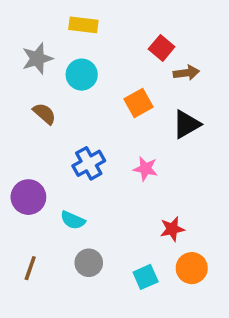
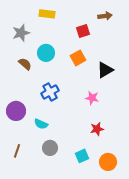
red square: (162, 48) -> (83, 31), moved, turned 32
brown arrow: (186, 73) -> (105, 16), moved
cyan circle: (82, 75) -> (46, 53), moved
pink star: (146, 169) -> (92, 98), moved
orange circle: (192, 268) -> (108, 162), moved

